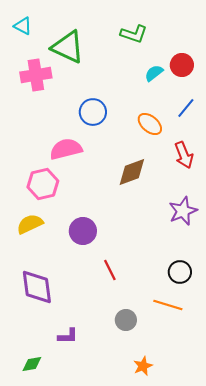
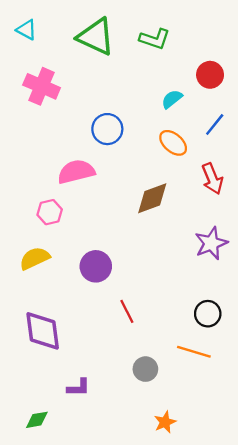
green triangle: (68, 47) -> (96, 37), moved
cyan semicircle: (154, 73) -> (172, 99), moved
pink cross: (36, 75) -> (42, 86), turned 32
pink hexagon: (43, 184) -> (50, 212), size x0.7

